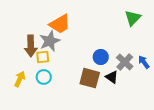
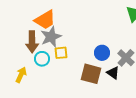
orange trapezoid: (60, 24) -> (45, 20), moved
yellow square: (43, 57) -> (61, 53), moved
cyan circle: (44, 77) -> (42, 59), moved

